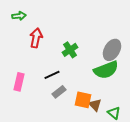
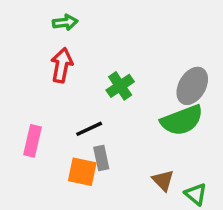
green arrow: (19, 16) -> (65, 22), moved
gray rectangle: (59, 92) -> (101, 158), turned -64
orange square: (83, 100) -> (82, 172), moved

